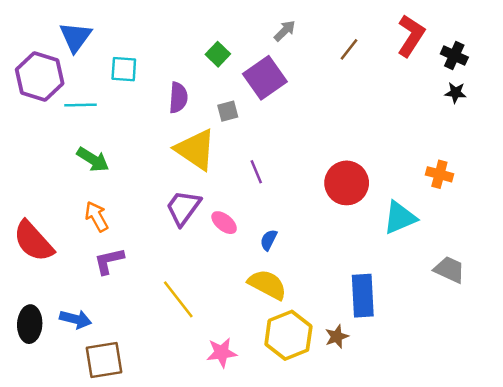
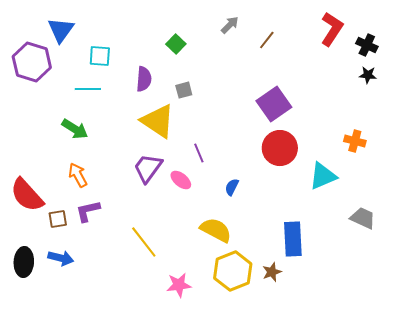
brown line: (349, 49) -> (267, 40), moved
purple square: (265, 78) -> (274, 104), moved
cyan line: (80, 105) -> (88, 89), moved
purple line: (256, 172) -> (199, 153), moved
blue semicircle: (269, 240) -> (232, 187), moved
brown square: (104, 360) -> (58, 219), moved, size x0.6

